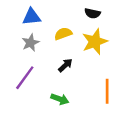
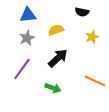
yellow star: (95, 42) -> (92, 37), moved, size x0.6
black arrow: (65, 65) -> (58, 58), size x1.5
orange line: (107, 91) -> (95, 81), turned -65

